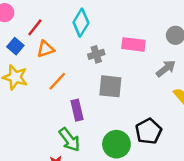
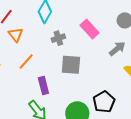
pink rectangle: (133, 44) -> (90, 29), turned 42
orange triangle: (46, 49) -> (16, 35), turned -49

